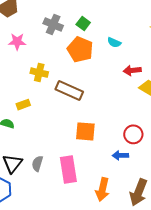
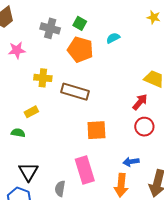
cyan semicircle: (114, 42) -> (113, 38), turned 136
red arrow: (132, 70) -> (140, 102), moved, turned 144
blue arrow: (120, 155) -> (131, 162), moved
gray semicircle: (37, 164) -> (60, 189), moved

